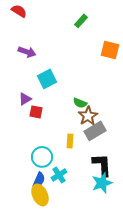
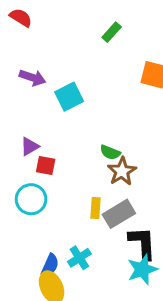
cyan square: (47, 79) -> (69, 97), moved
gray rectangle: (95, 131) -> (119, 214), moved
cyan circle: (42, 157) -> (31, 199), moved

